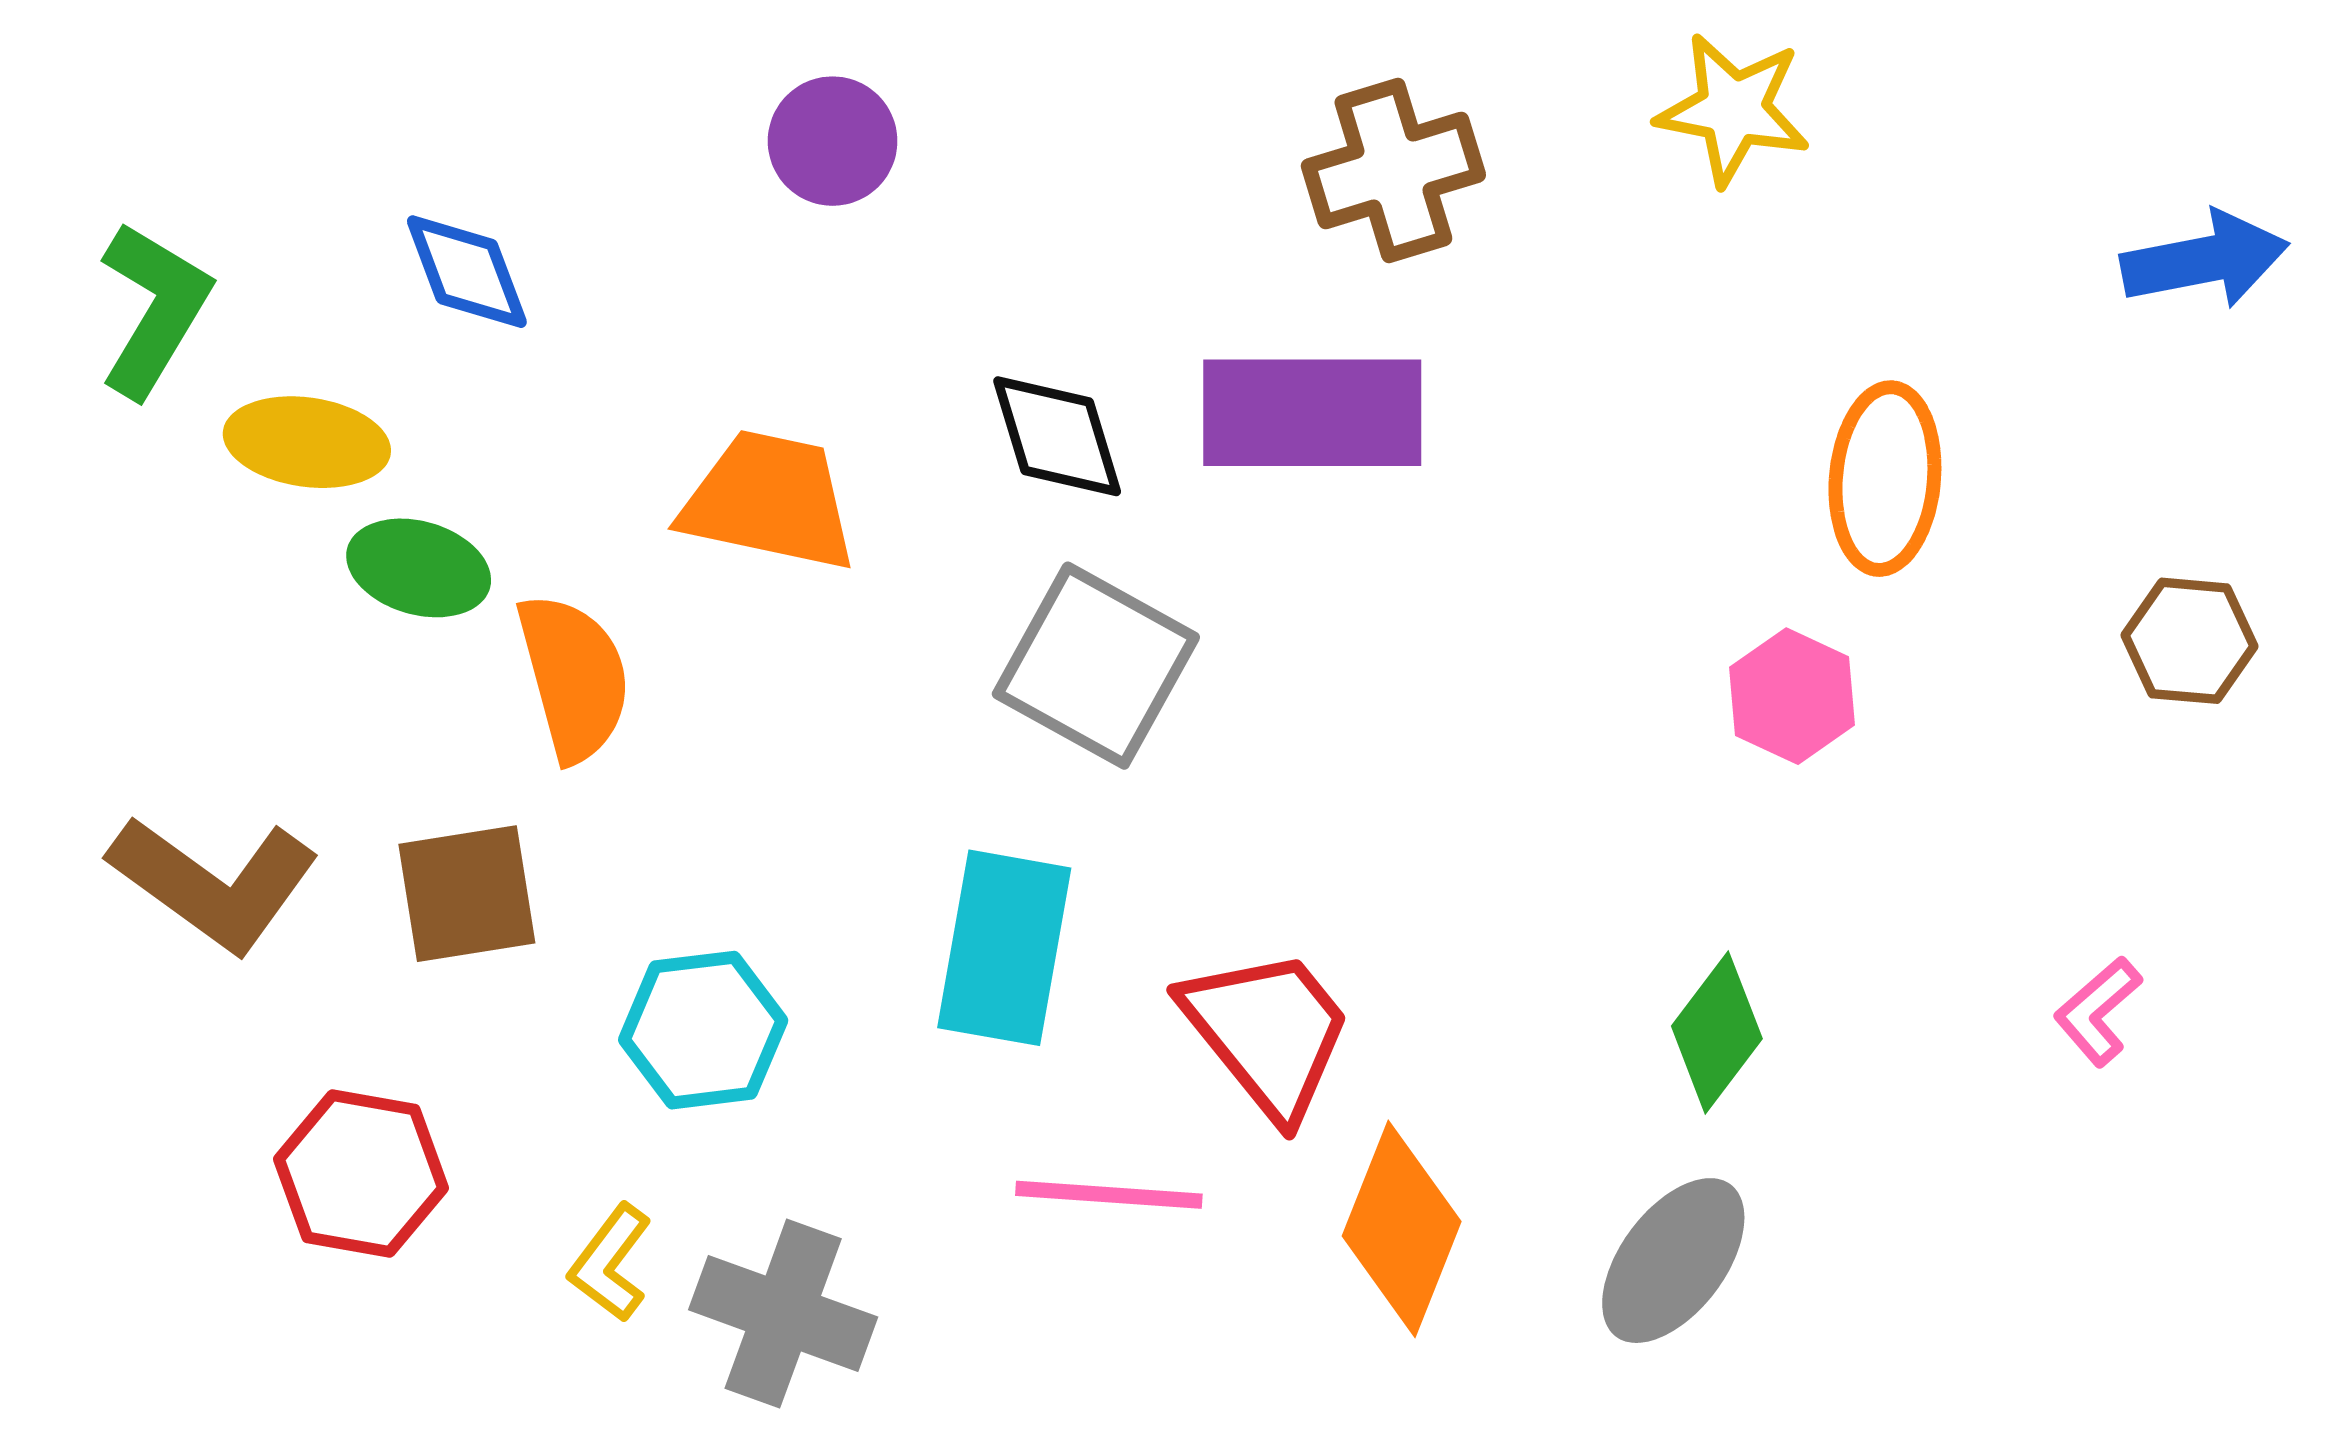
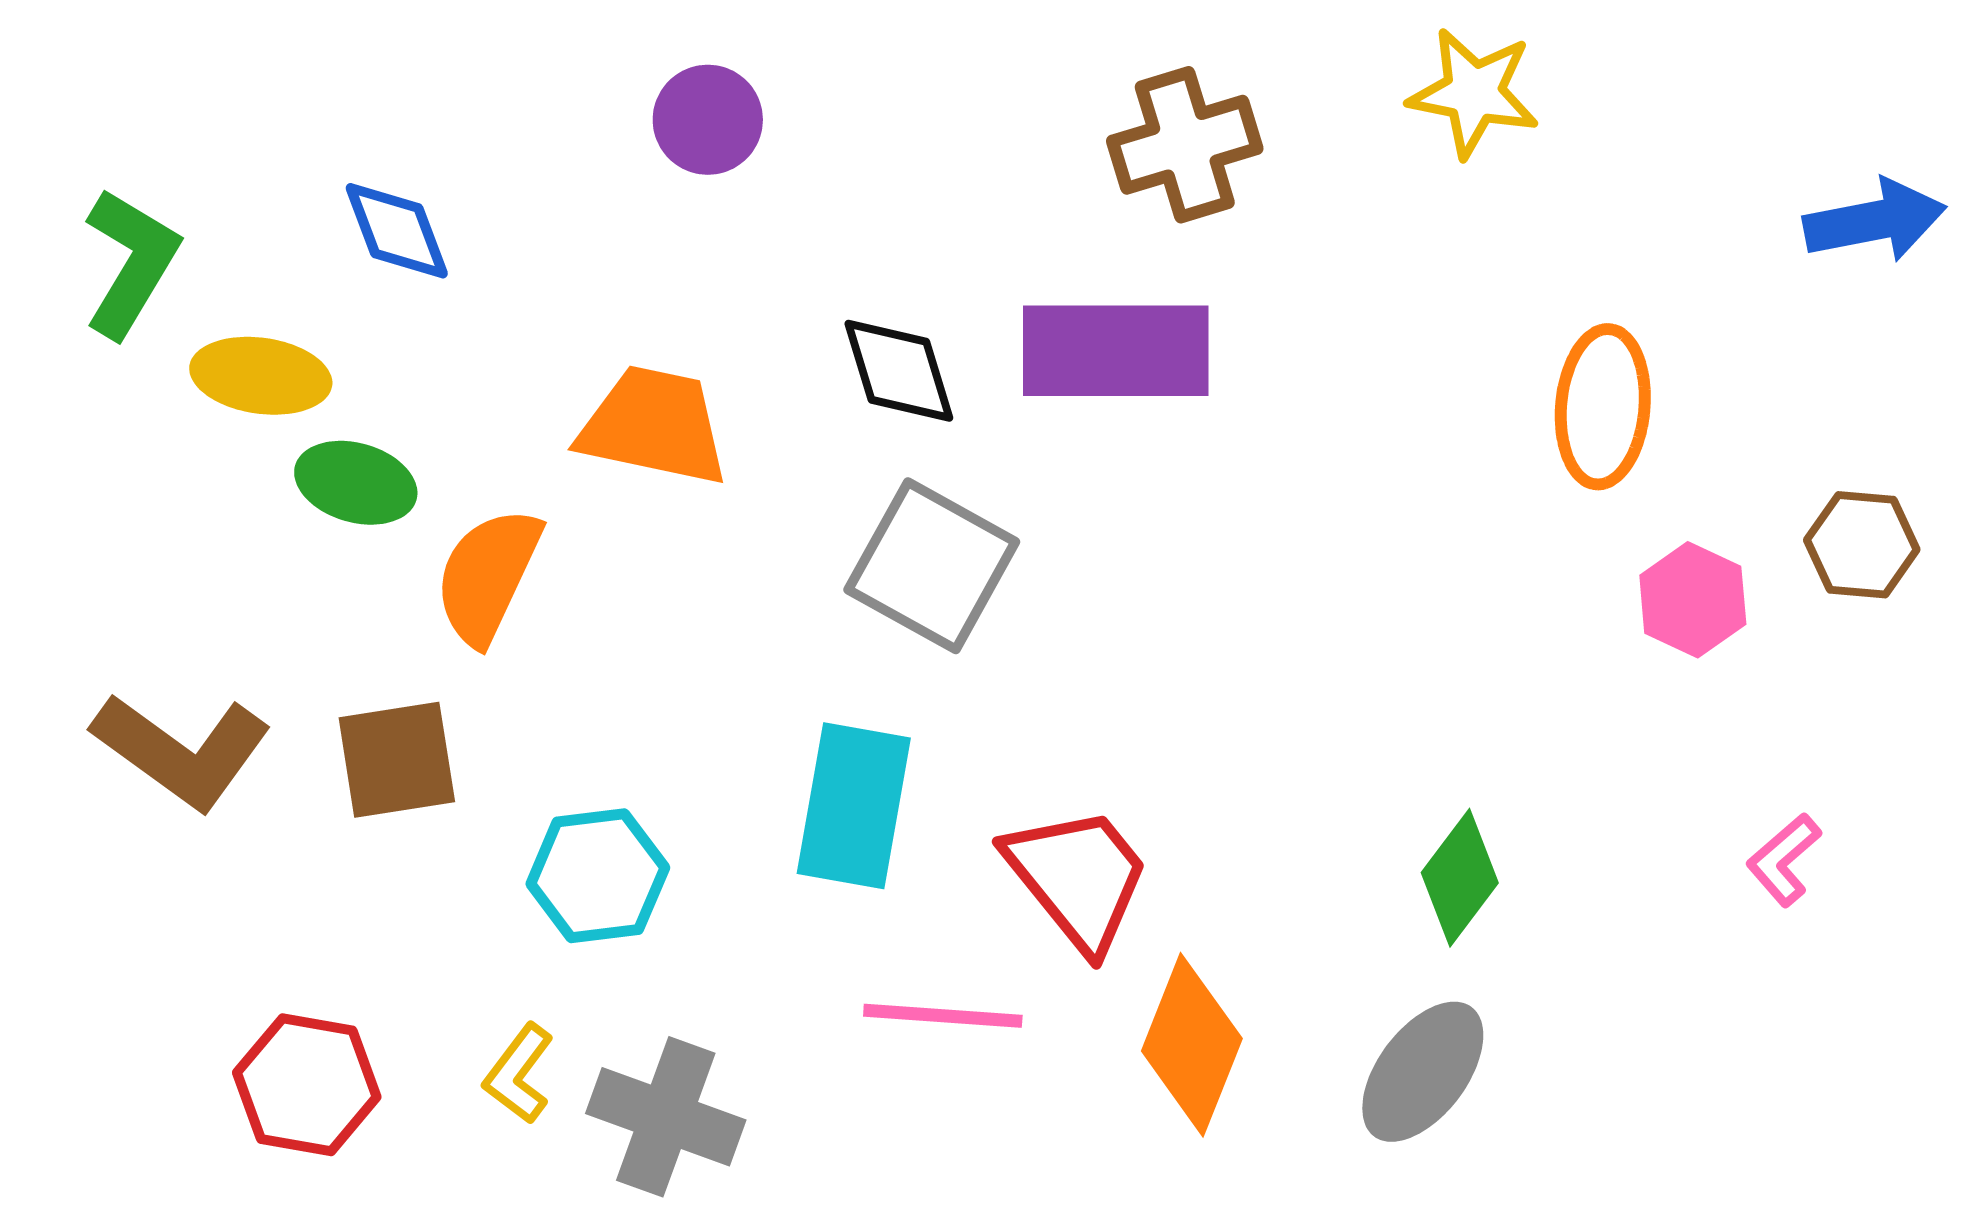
orange semicircle: (574, 677) -> (488, 576), turned -140
pink hexagon: (1792, 696) -> (1693, 600), moved
red hexagon: (361, 1174) -> (307, 1085), moved

